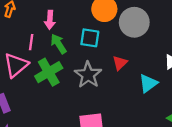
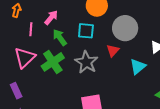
pink arrow: (50, 20) -> (51, 18), turned -140
gray circle: (134, 22) -> (125, 28), moved
pink line: (31, 42) -> (31, 29), moved

